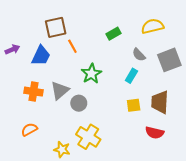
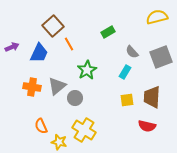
yellow semicircle: (153, 26) -> (157, 17), moved
brown square: (56, 27) -> (53, 26), turned -30
orange semicircle: (29, 129) -> (41, 126), moved, turned -84

